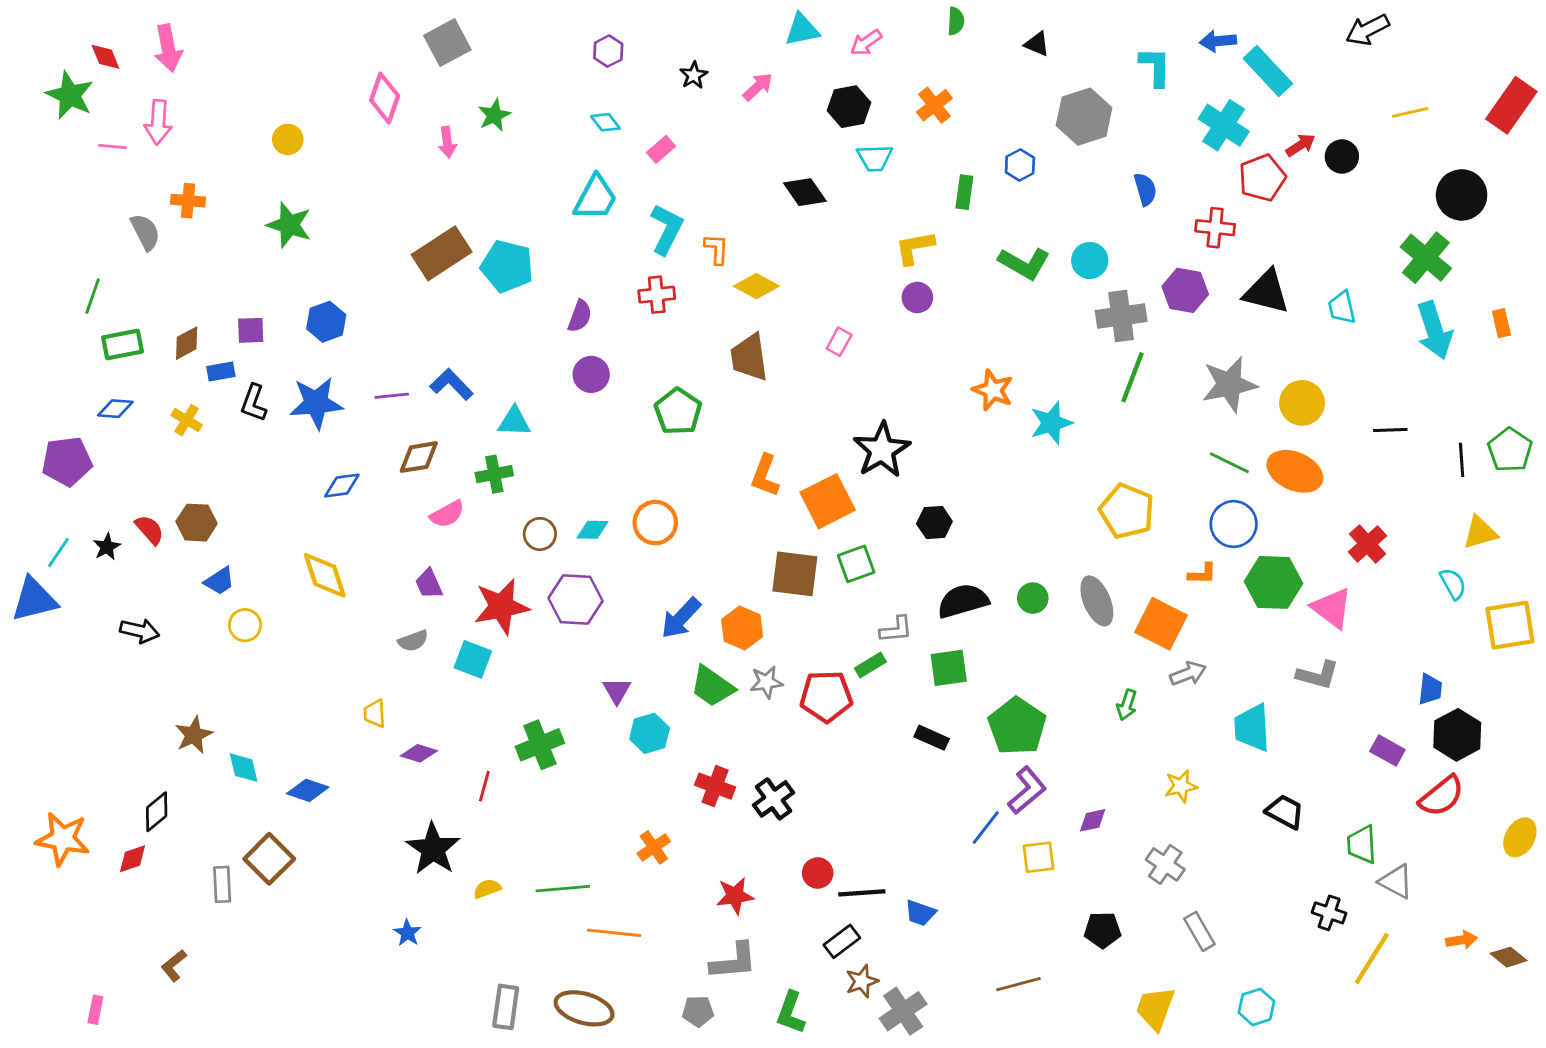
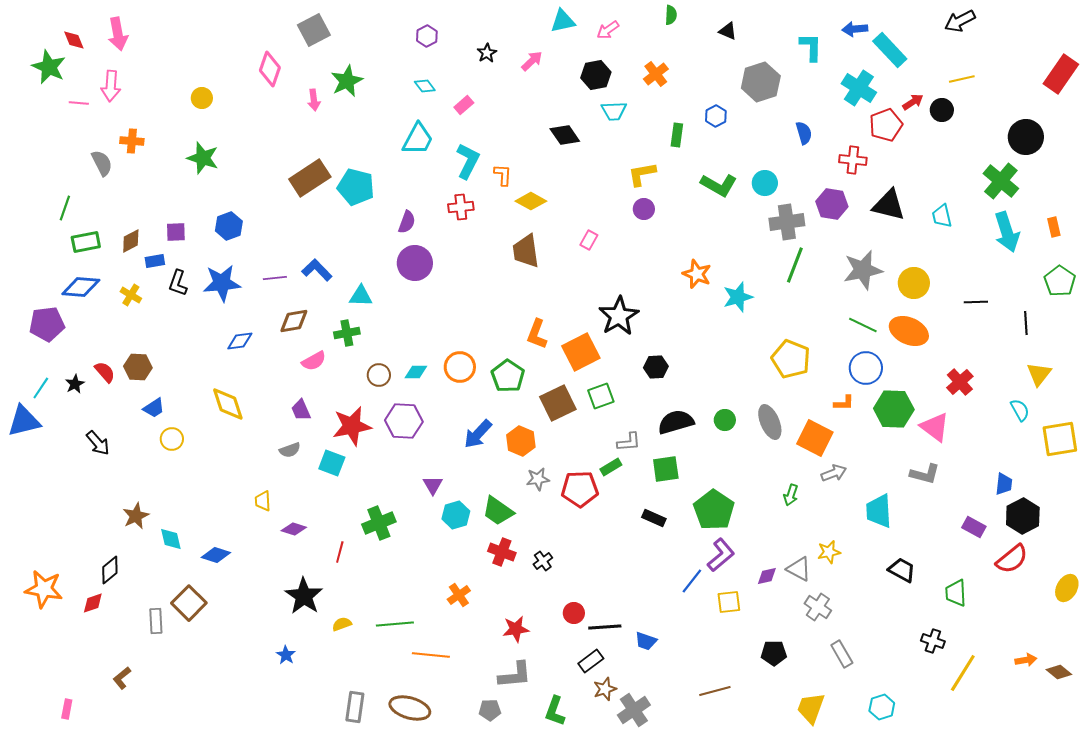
yellow line: (1410, 112) -> (962, 79), moved
green star: (494, 115) -> (347, 81), size x1.4
purple circle: (591, 374) -> (415, 263), size x1.4
blue diamond: (115, 409) -> (81, 287), size x1.5
green pentagon: (678, 411) -> (508, 376), moved
green pentagon: (1510, 450) -> (1060, 281), moved
yellow triangle: (1480, 533) -> (1039, 374), turned -36
brown square: (795, 574) -> (558, 403), turned -33
black arrow: (140, 631) -> (98, 443), turned 36
green trapezoid: (712, 686) -> (498, 511), moved
black cross: (773, 799) -> (543, 561), size x0.7
gray triangle: (1396, 882) -> (799, 569), moved

